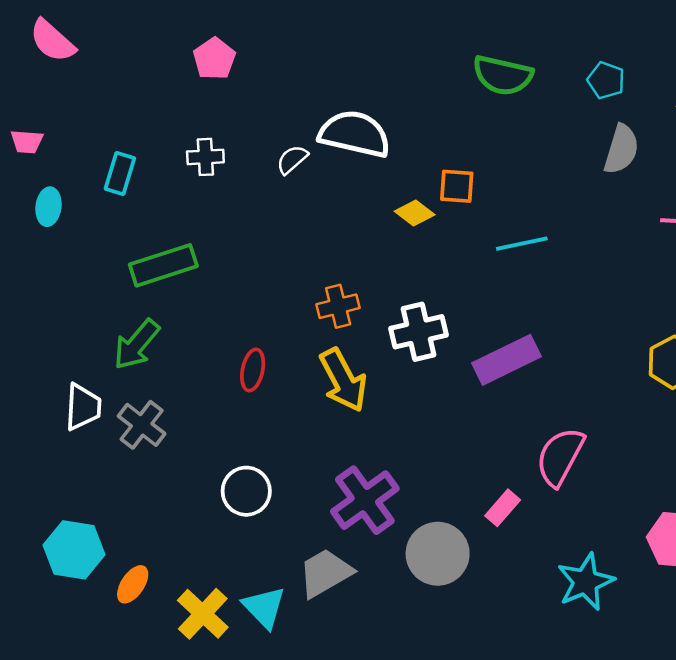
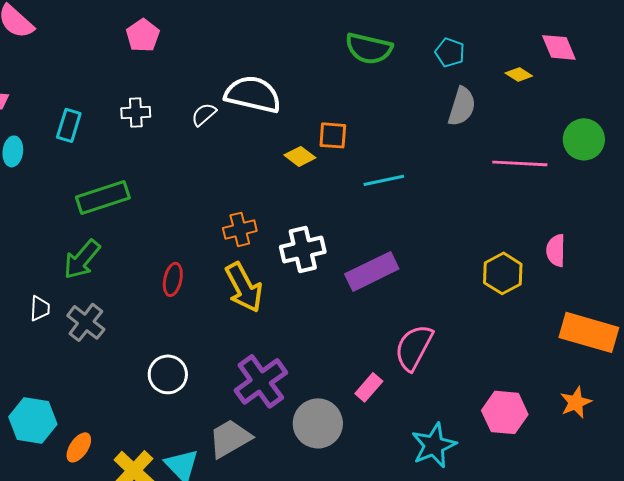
white trapezoid: (83, 407) -> (40, 308), size x0.7

